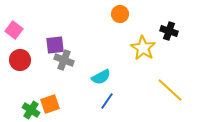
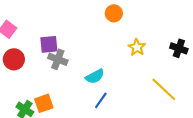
black cross: (169, 31) -> (179, 48), moved
yellow star: (143, 48) -> (137, 47), size x0.7

